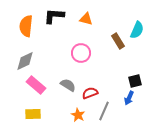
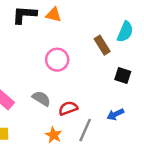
orange triangle: (86, 19) -> (54, 15), moved
black square: (135, 81) -> (123, 75), moved, turned 32
blue arrow: (129, 98) -> (115, 114), turned 40

